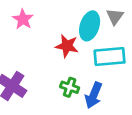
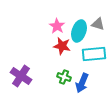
gray triangle: (115, 17) -> (98, 24), turned -48
pink star: (23, 19) -> (57, 26), moved

